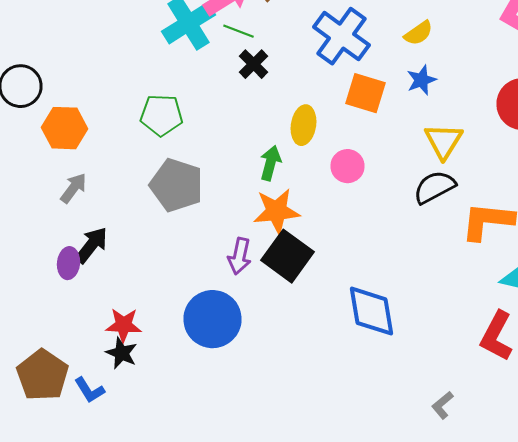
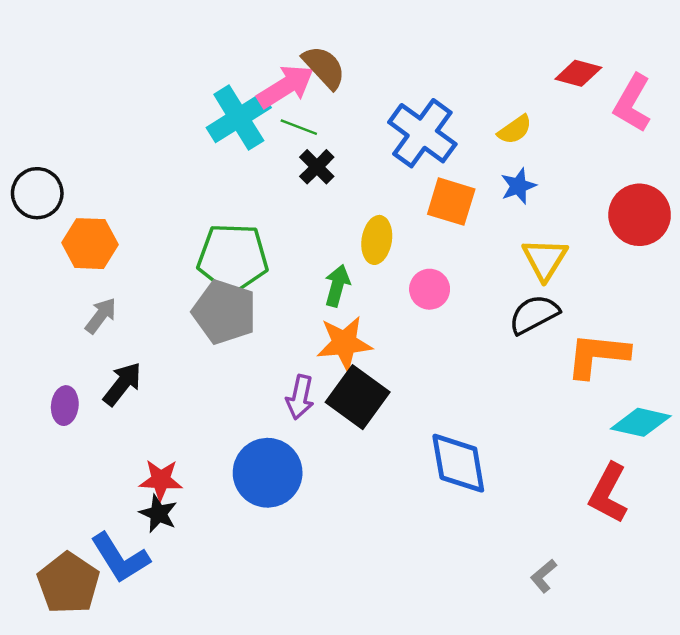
green pentagon: (162, 115) -> (233, 258), moved, size x1.4
purple ellipse: (68, 263) -> (65, 406), moved
brown pentagon: (42, 375) -> (68, 583), moved
blue L-shape: (90, 390) -> (120, 558), size x1.6

